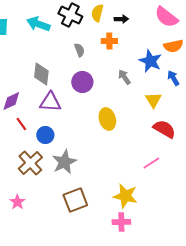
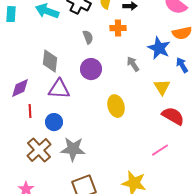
red line: (21, 124) -> (30, 111), turned 32
gray star: (64, 162) -> (73, 149), turned 30

